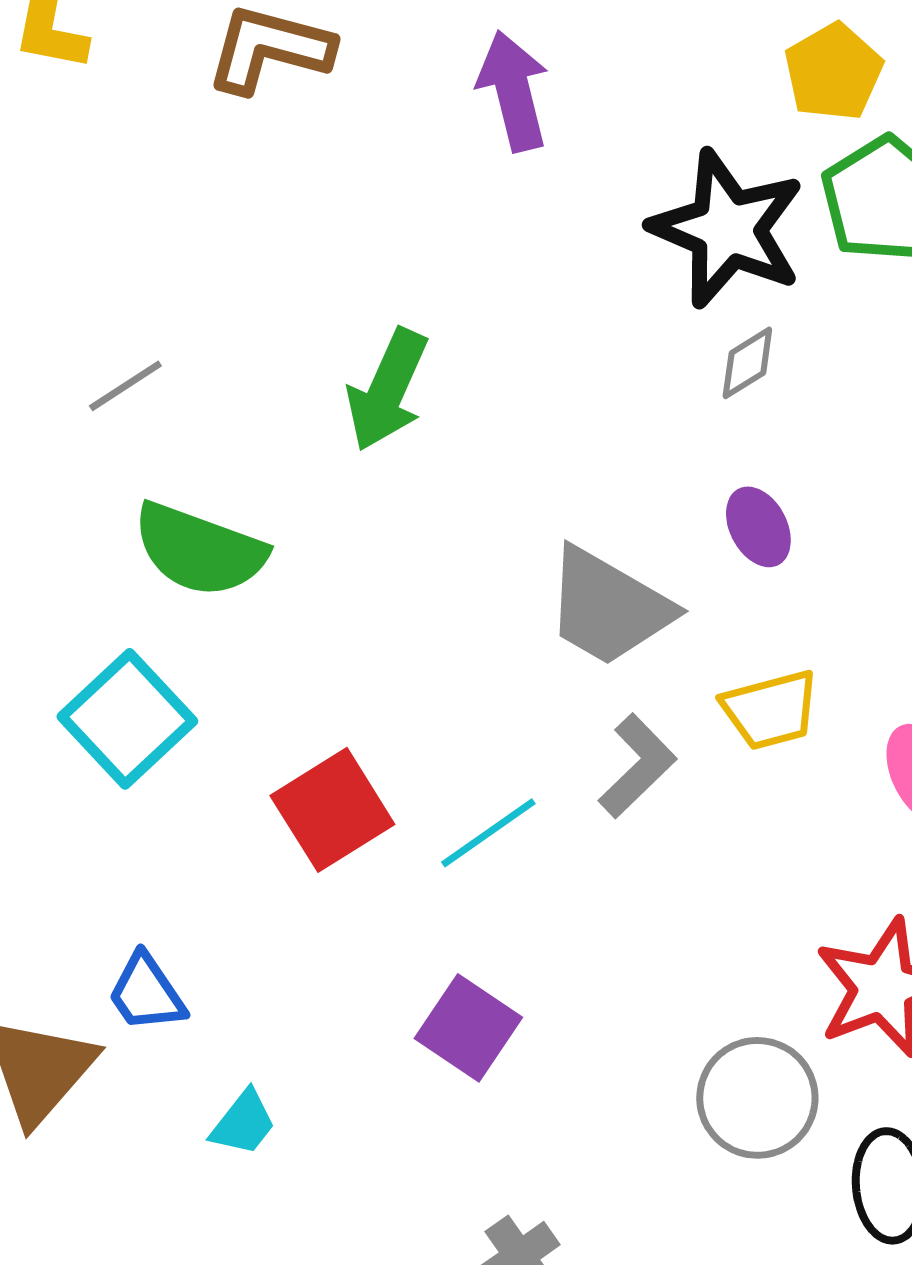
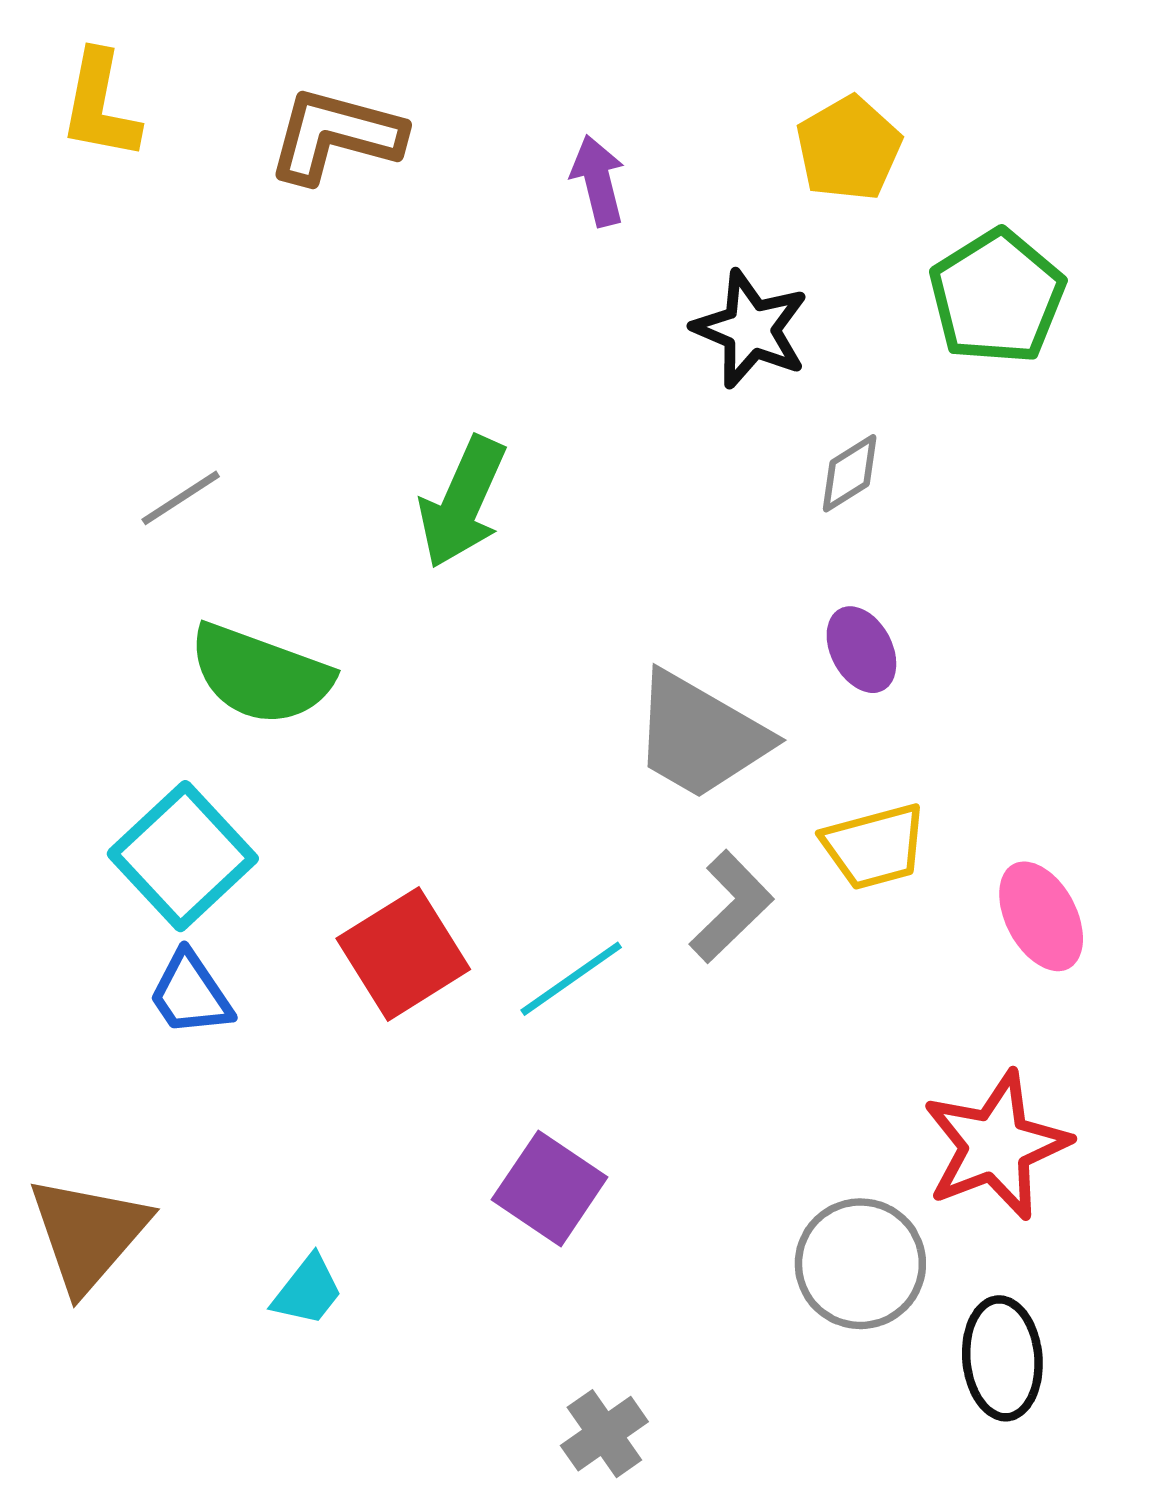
yellow pentagon: (833, 72) -> (849, 148), moved
purple arrow: (513, 91) -> (598, 181), size x0.7
black star: (727, 229) -> (751, 329), moved, size x0.7
blue trapezoid: (146, 993) -> (190, 994), moved

